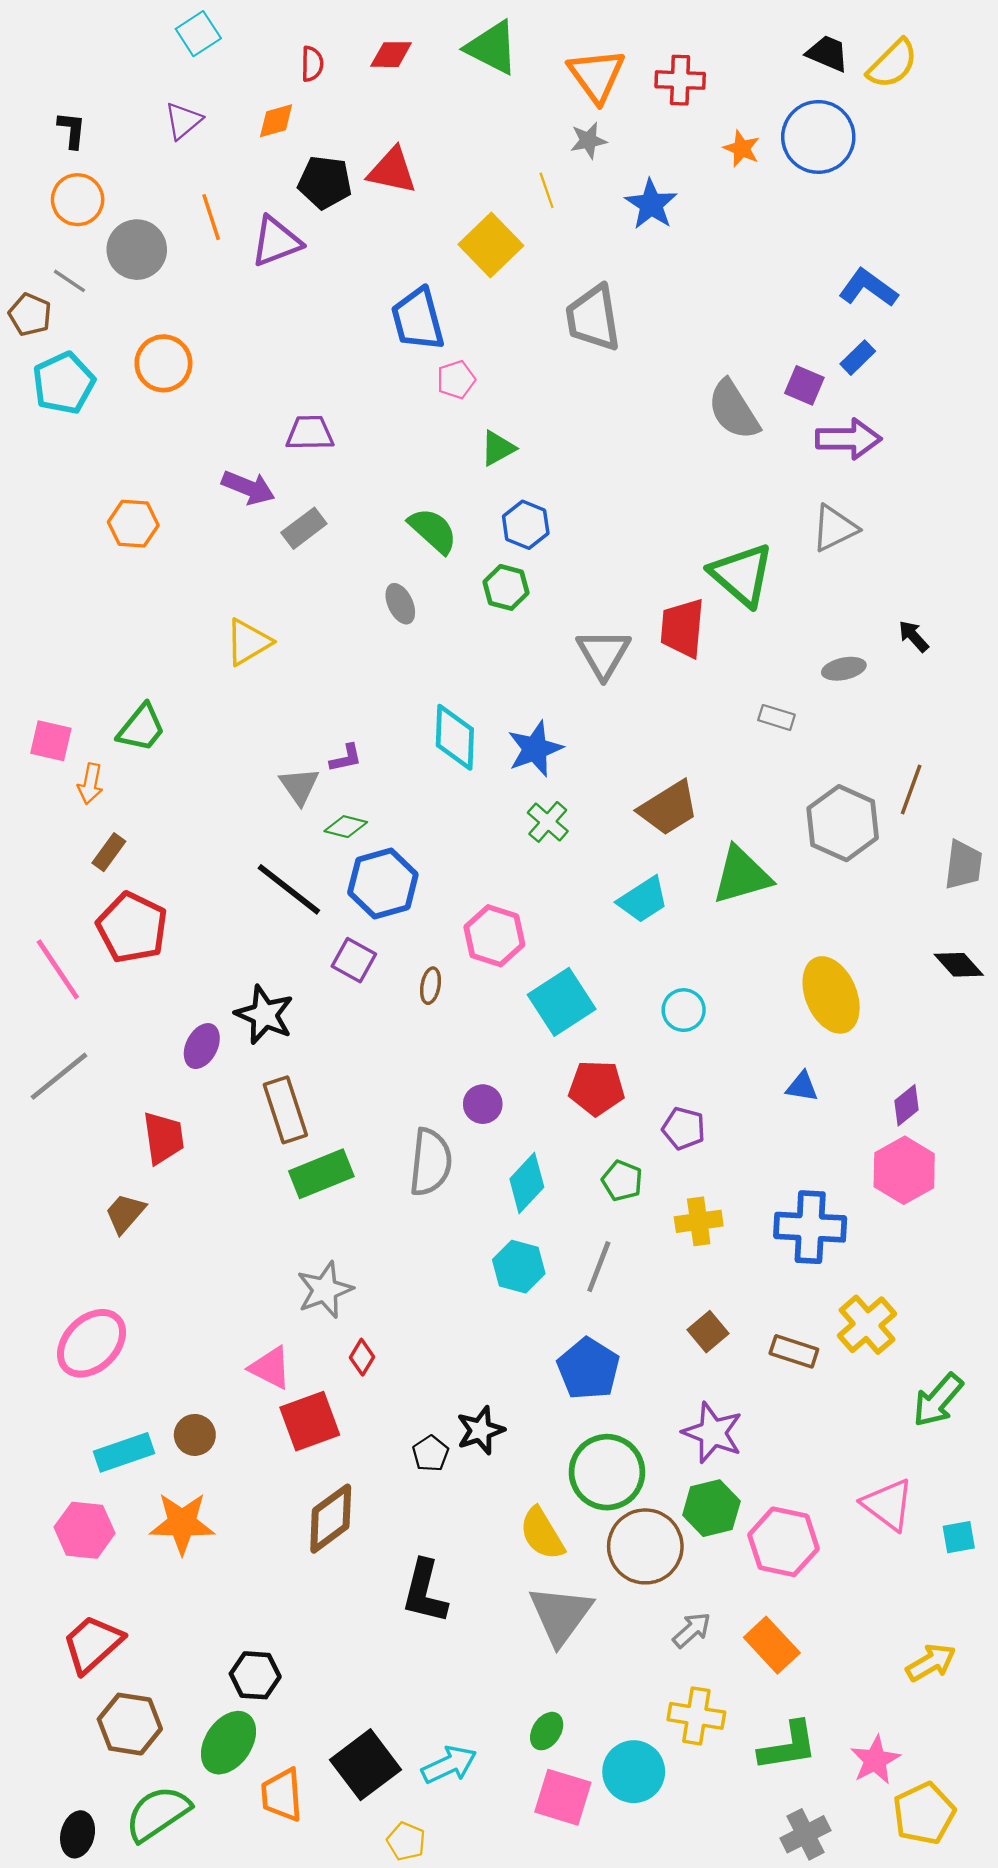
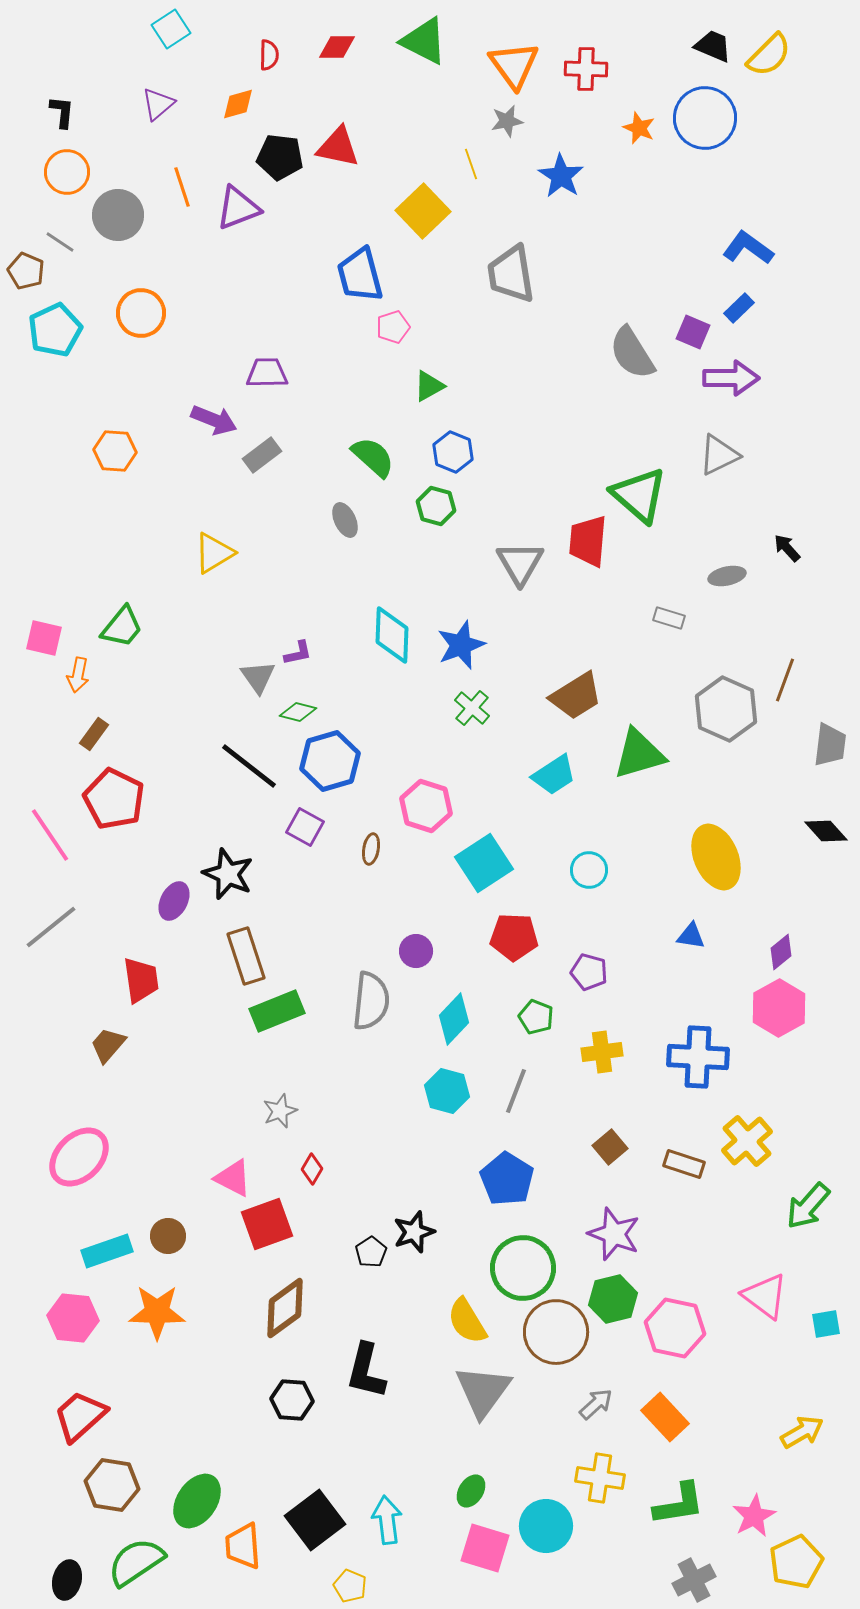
gray star: (325, 1290) -> (280, 1111), size x0.7
black hexagon: (255, 1675) -> (292, 1400), moved
cyan arrow: (449, 1765) -> (387, 1520), turned -72

